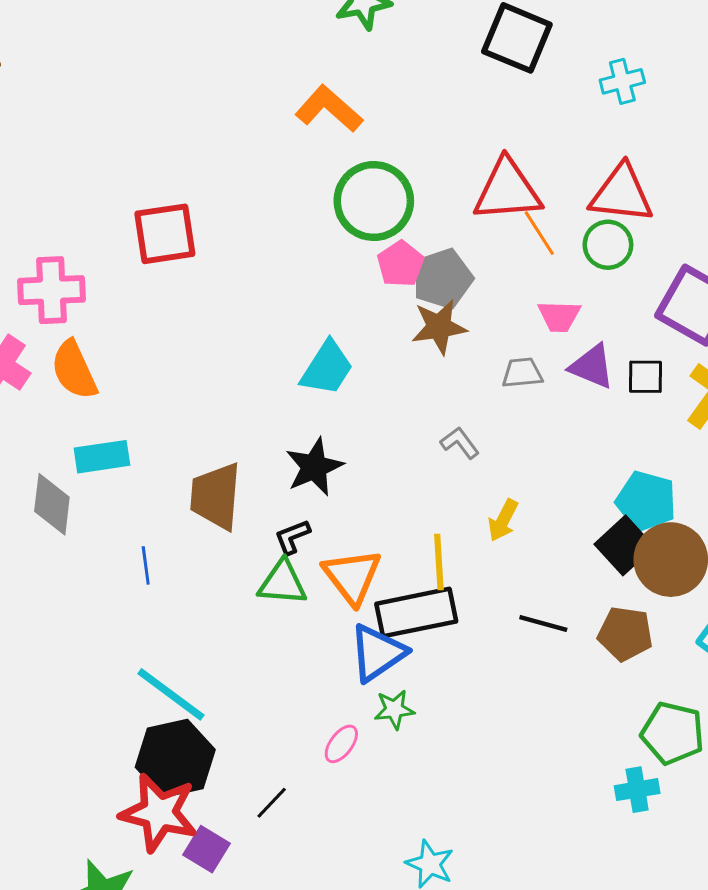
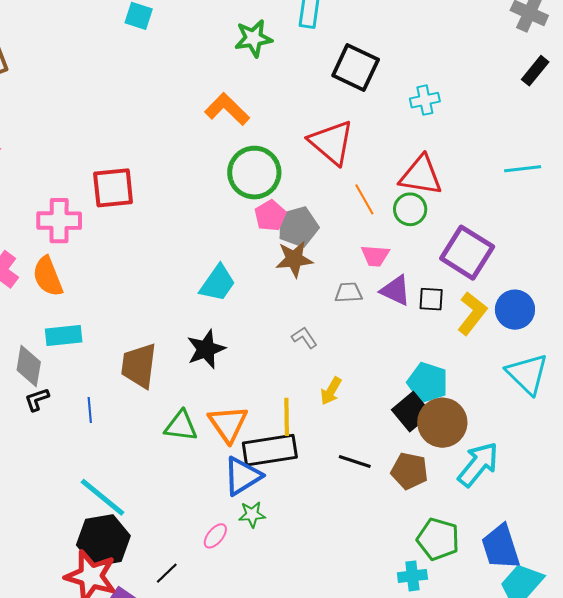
red triangle: (507, 190) -> (332, 142), moved, turned 42
pink cross: (51, 290) -> (59, 221), moved
black L-shape: (292, 537) -> (37, 399), moved

